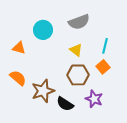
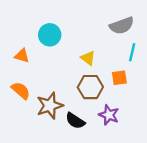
gray semicircle: (79, 22) -> (122, 26), moved
cyan line: (105, 46) -> (132, 52), moved
orange square: (103, 67) -> (119, 78), turned 32

